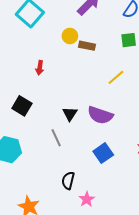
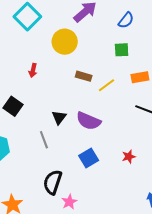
yellow circle: (70, 36) -> (65, 42), size x1.6
brown rectangle: (87, 46) -> (84, 76), moved
black semicircle: (68, 180) -> (53, 182), size x1.4

